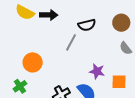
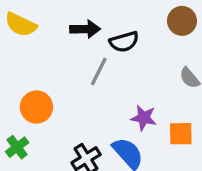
black arrow: (49, 15) -> (85, 29), moved
brown circle: (121, 23) -> (182, 21), moved

